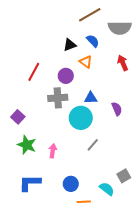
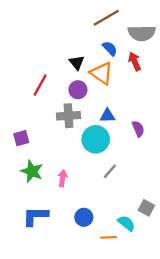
black triangle: (70, 45) -> (77, 63), moved, turned -48
orange triangle: (86, 62) -> (102, 73), size x1.5
red arrow: (123, 63) -> (135, 61), moved
purple square: (18, 117) -> (21, 138), turned 32
gray square: (124, 176) -> (146, 208), turned -32
orange line: (84, 202) -> (109, 237), moved

